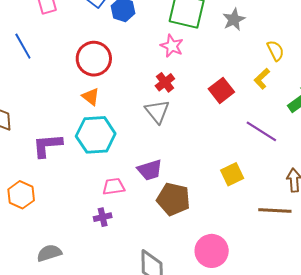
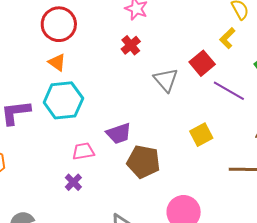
red square: (221, 90) -> (202, 63), moved
gray triangle: (157, 111) -> (166, 80), moved
purple cross: (103, 217) -> (73, 182), turned -30

